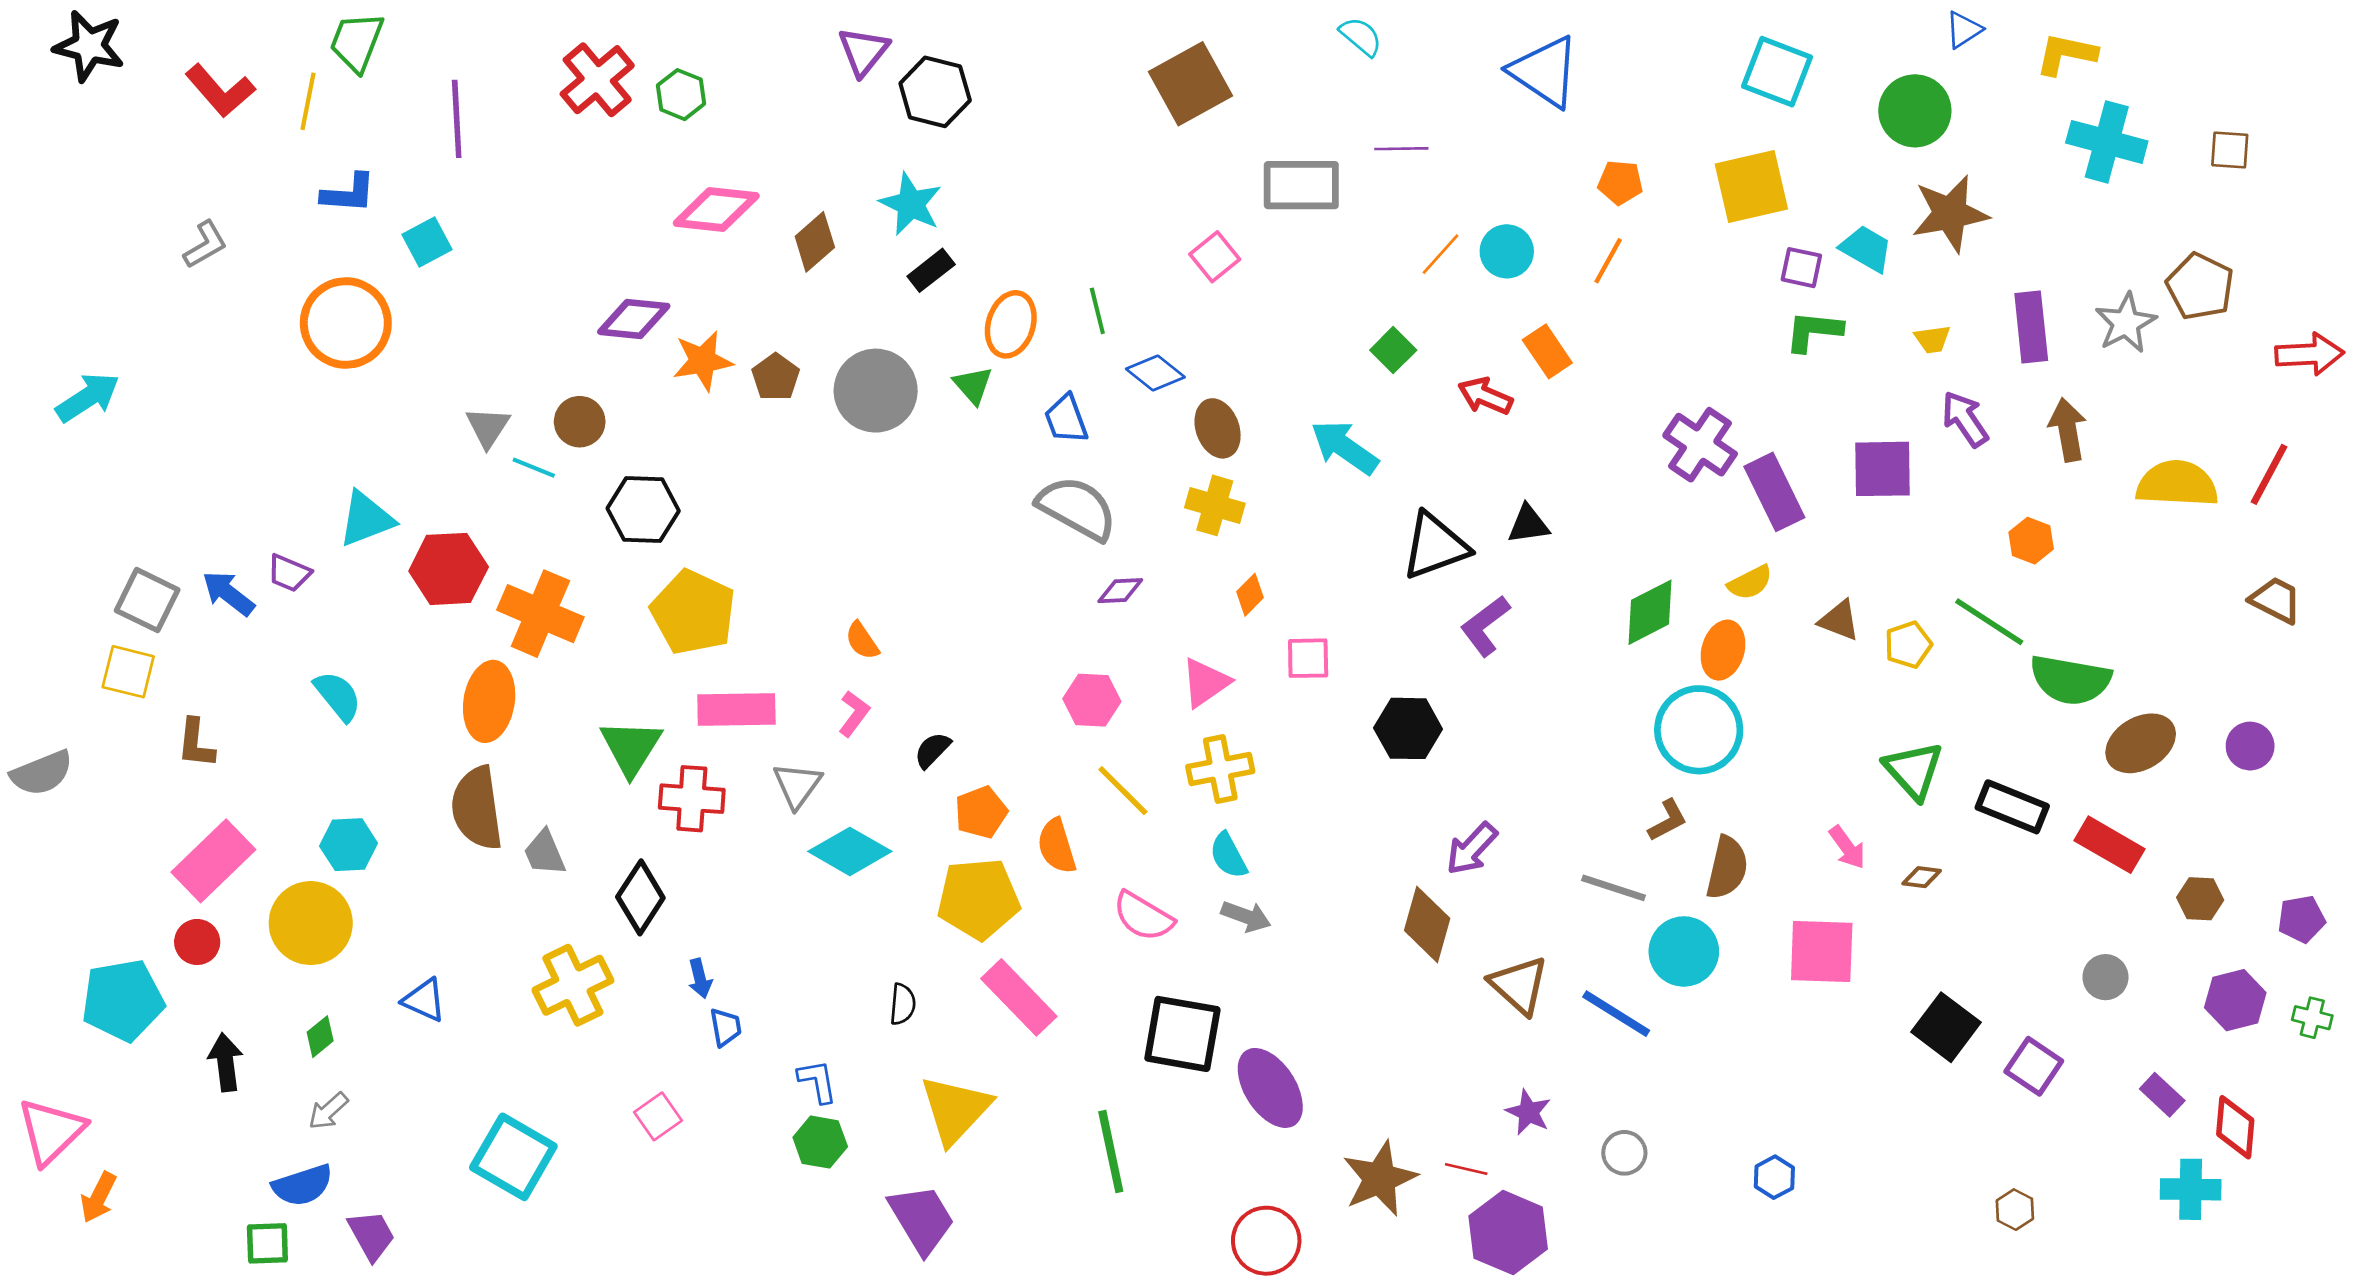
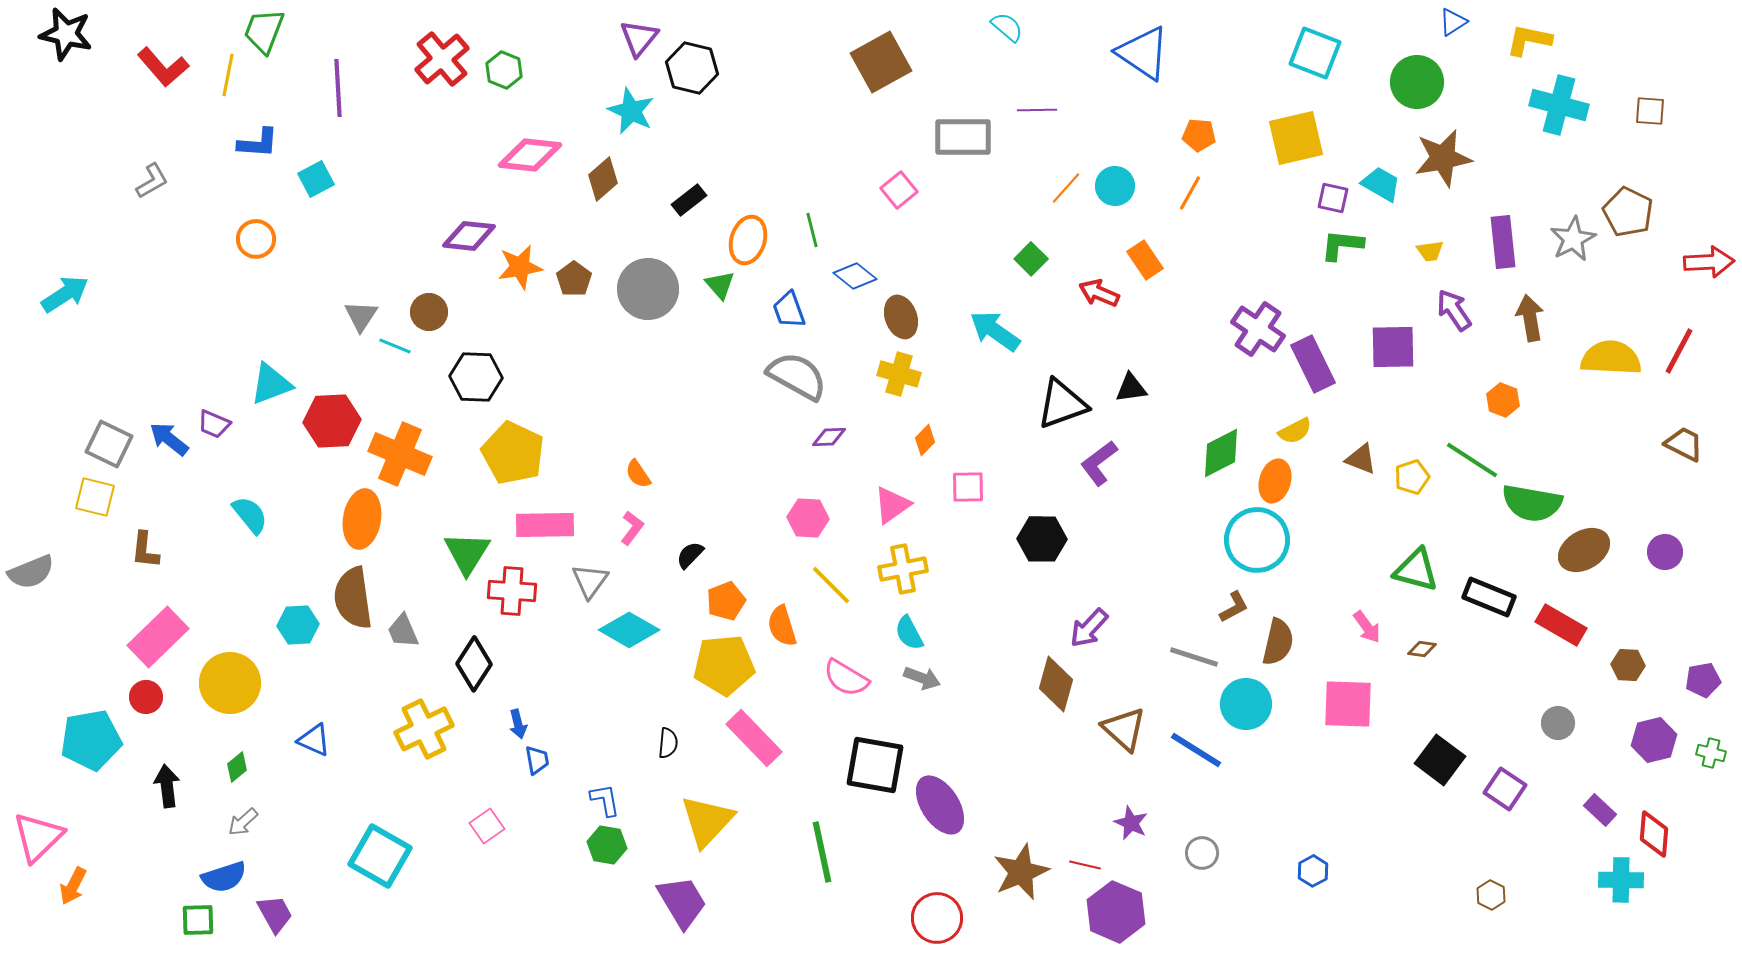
cyan star: (911, 204) -> (631, 111), moved
orange circle: (346, 323) -> (256, 239), size x0.6
green triangle: (1914, 770) -> (1416, 570), turned -33
cyan hexagon: (349, 845) -> (298, 625), moved

